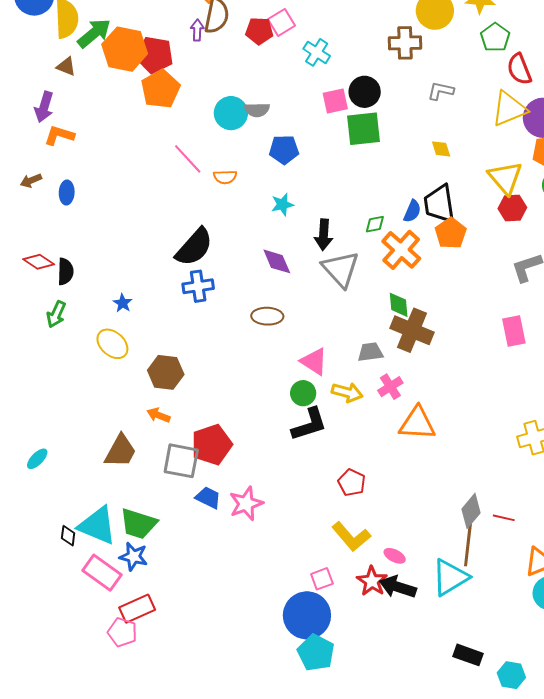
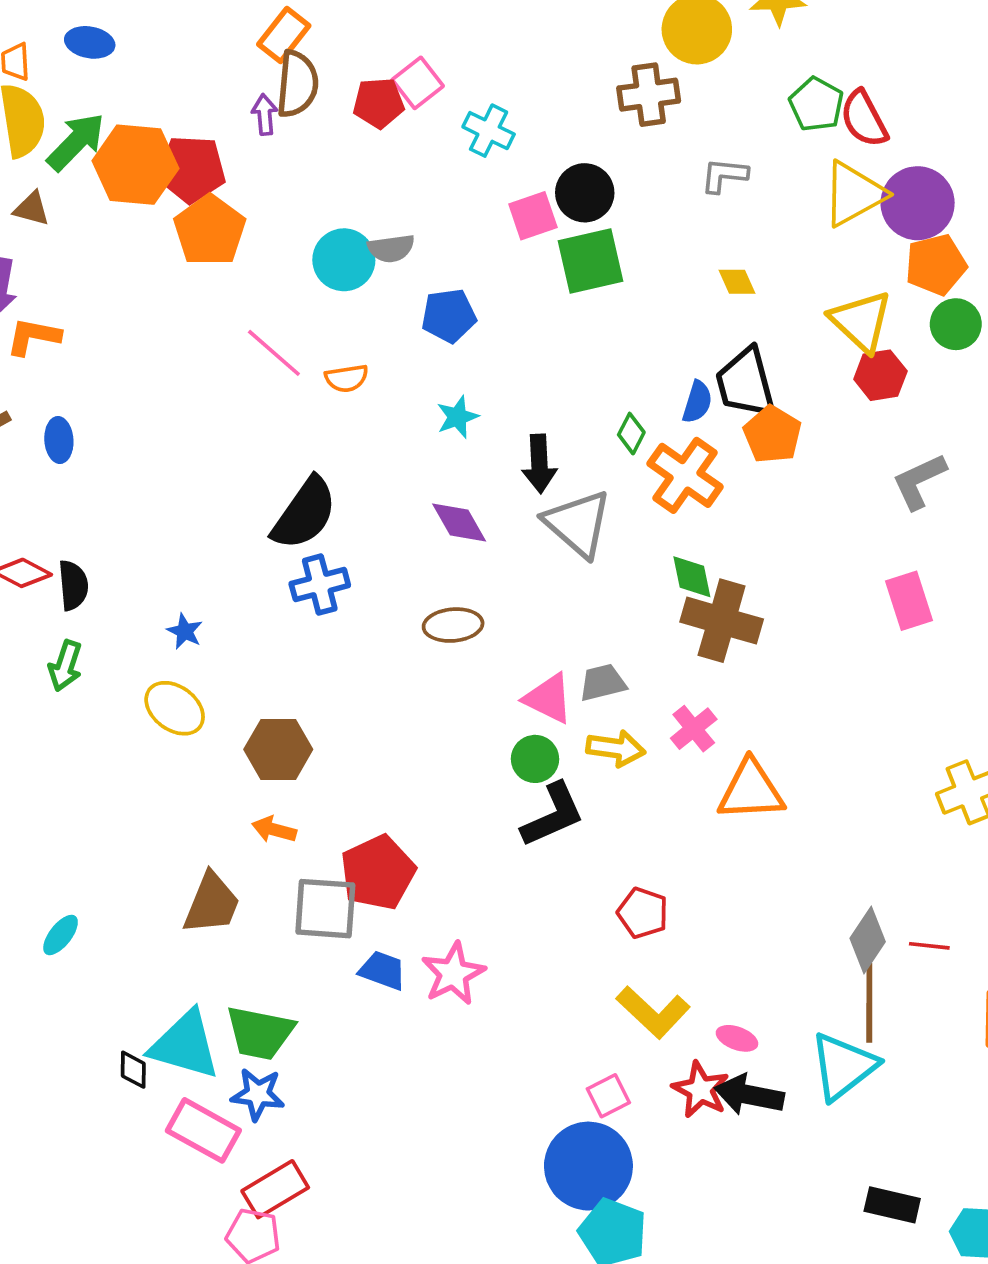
green pentagon: (495, 37) -> (816, 104), moved
green diamond: (375, 224) -> (631, 434), turned -45
gray trapezoid: (370, 352) -> (603, 683), moved

